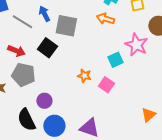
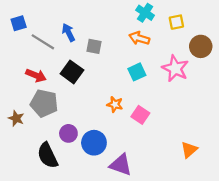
gray square: (66, 26) -> (94, 46), size x0.6
cyan square: (115, 60) -> (137, 72), moved
blue circle: (54, 126) -> (94, 143), moved

